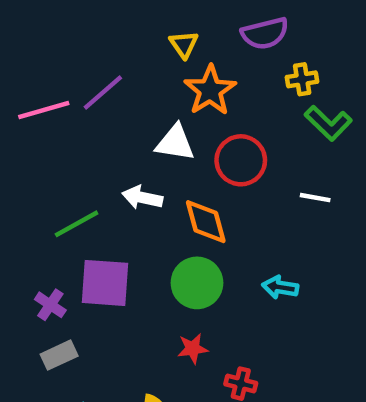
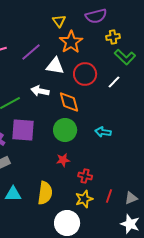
purple line: (103, 92) -> (31, 52), moved
white line: (315, 198) -> (114, 82), moved, turned -56

